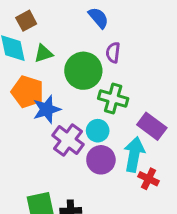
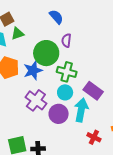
green triangle: (43, 54) -> (18, 34), moved
blue star: (47, 109) -> (33, 70), moved
cyan circle: (98, 131) -> (65, 92), moved
red cross: (149, 179) -> (94, 137), moved

